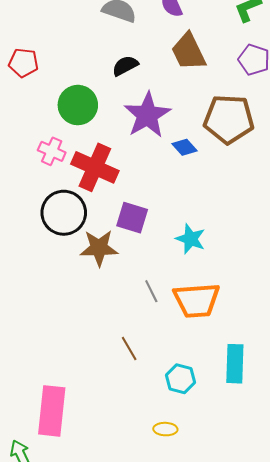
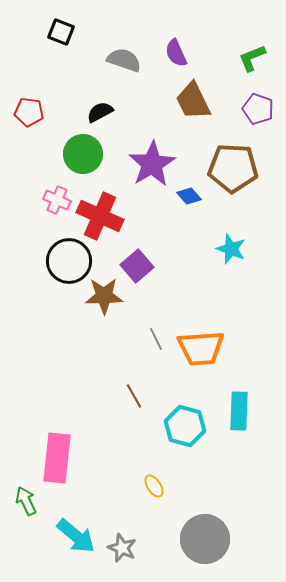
black semicircle: (125, 66) -> (100, 112), moved
purple square: (132, 218) -> (137, 266), turned 32
cyan star: (191, 239) -> (231, 249), moved
cyan hexagon: (180, 379) -> (185, 426), size x1.4
yellow ellipse: (165, 429) -> (154, 486), moved, turned 55

